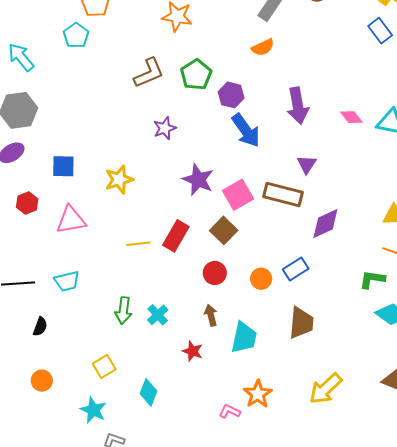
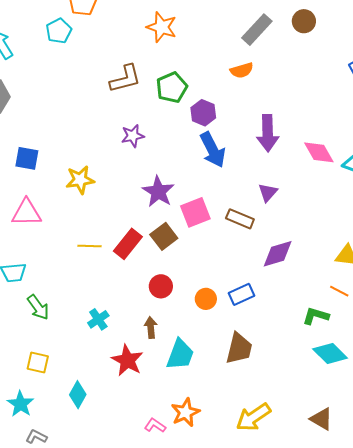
pink diamond: (351, 117) -> (319, 152), size x1.4
brown rectangle: (283, 195) -> (240, 219), size x0.7
brown square: (224, 230) -> (164, 236), moved
green arrow: (123, 310) -> (38, 307), moved, turned -52
red star: (193, 351) -> (127, 360), size x1.5
yellow square: (104, 366) -> (38, 362), turned 35

